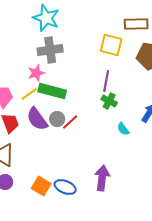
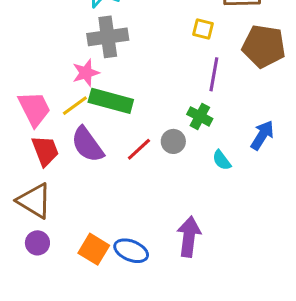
yellow square: (111, 45) -> (203, 29), size x0.6
purple line: (106, 81) -> (214, 74), moved
gray circle: (57, 119) -> (173, 141), moved

